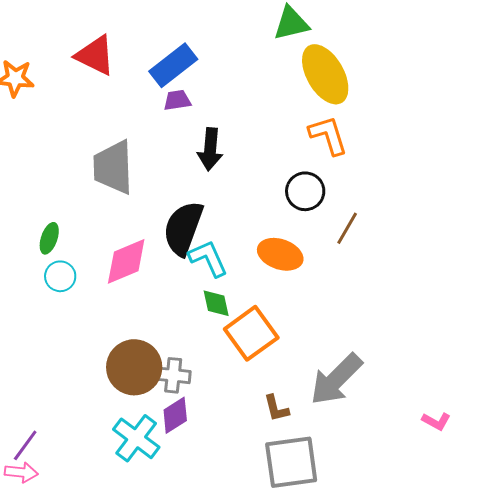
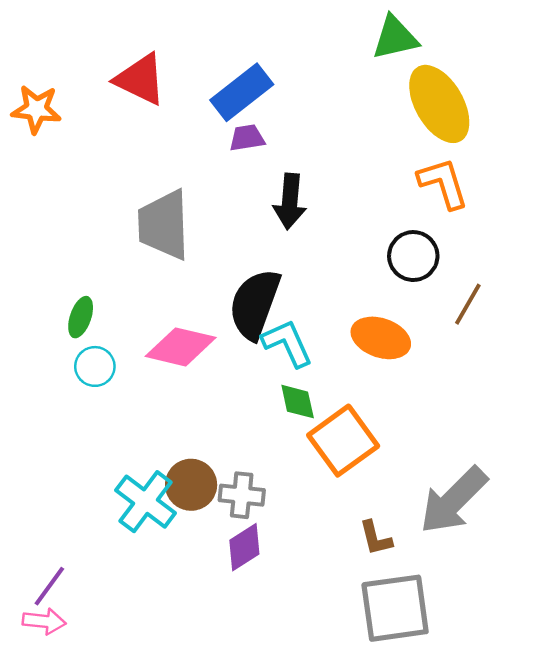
pink diamond: (126, 261) -> (181, 347), turned 36
brown circle: (134, 367) -> (191, 485), size x0.7
cyan cross: (136, 438) -> (146, 502), moved

